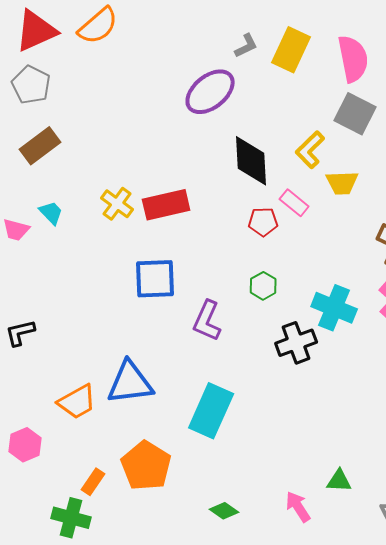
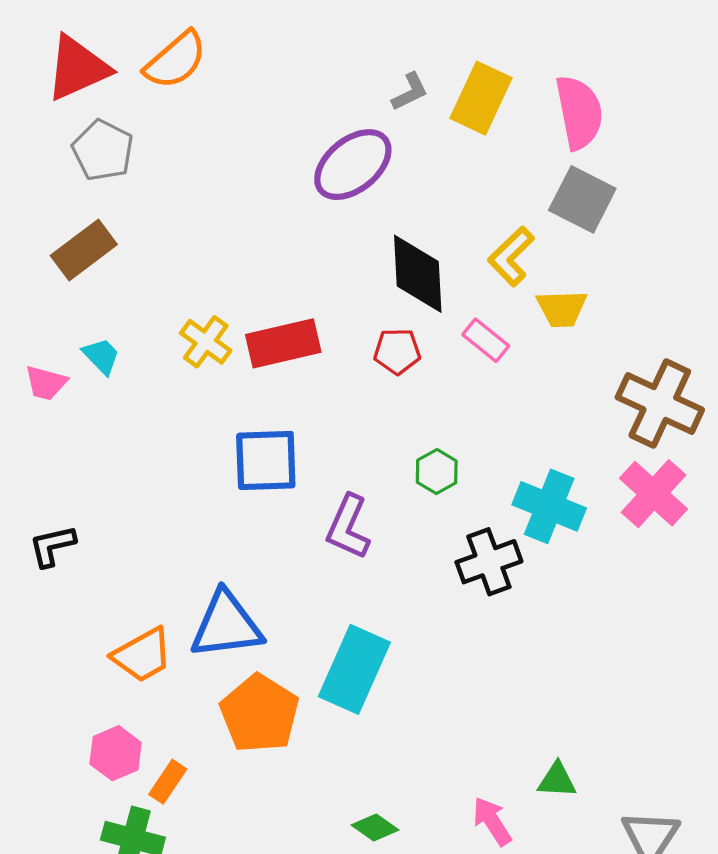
gray pentagon: (31, 85) -> (103, 150), moved
red pentagon: (263, 222) -> (397, 351), moved
pink hexagon: (25, 445) -> (116, 753), moved
orange pentagon: (146, 466) -> (260, 714), moved

